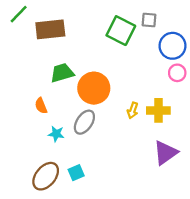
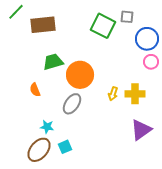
cyan star: (56, 134) -> (47, 127), moved

